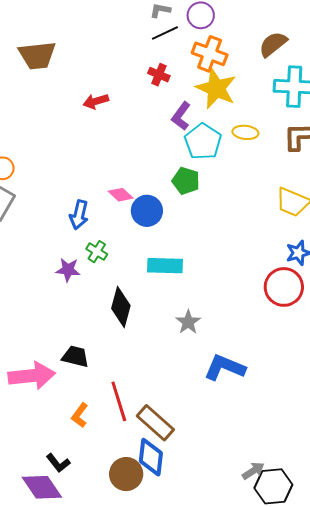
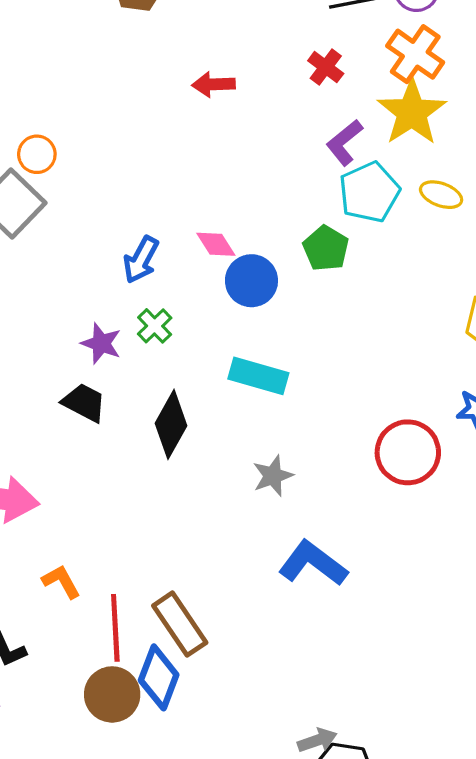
red circle: (284, 287) -> (408, 452), moved
black trapezoid: (75, 356) -> (84, 403), moved
red line: (119, 401) -> (115, 628), moved
orange L-shape: (80, 415) -> (61, 582), turned 100

